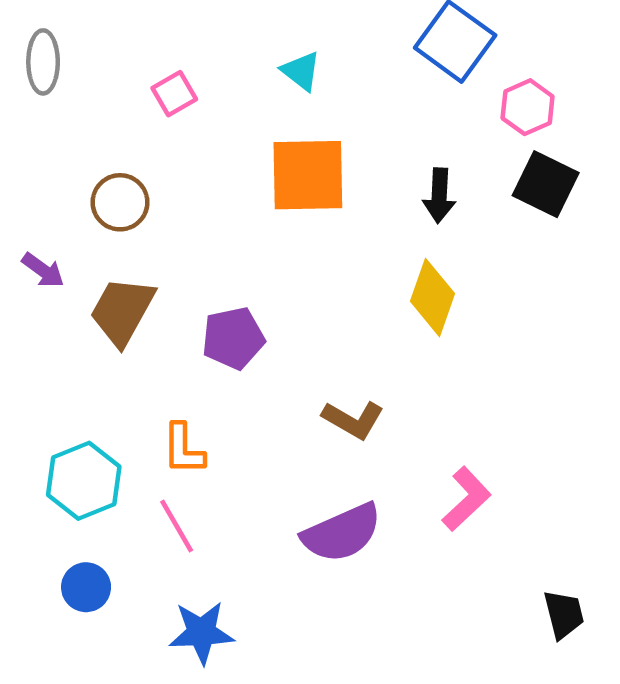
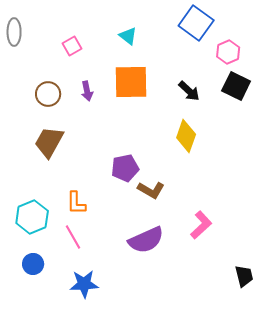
black arrow: (439, 196) -> (189, 91), turned -50
purple arrow: (43, 270) -> (87, 91), moved, turned 42
purple pentagon: (233, 338) -> (125, 168), moved

